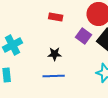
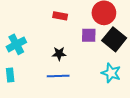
purple square: (84, 36) -> (89, 35), turned -35

